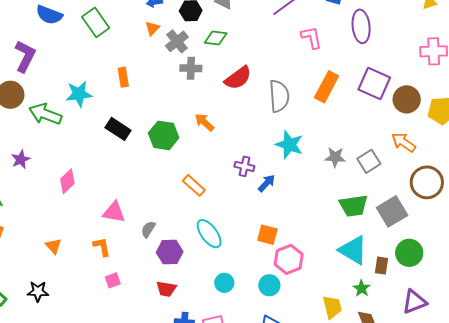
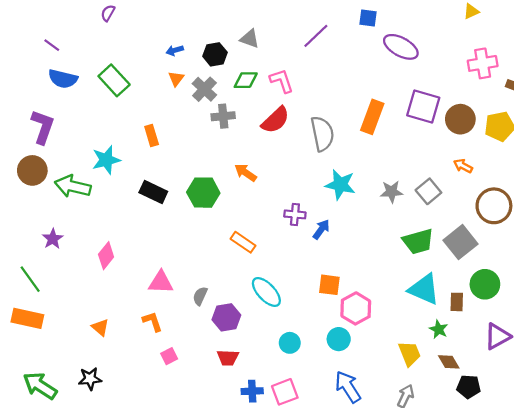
purple ellipse: (361, 26) -> (401, 47), turned -48
pink L-shape: (311, 38) -> (282, 81), moved
orange arrow: (403, 142) -> (463, 166), size x0.7

